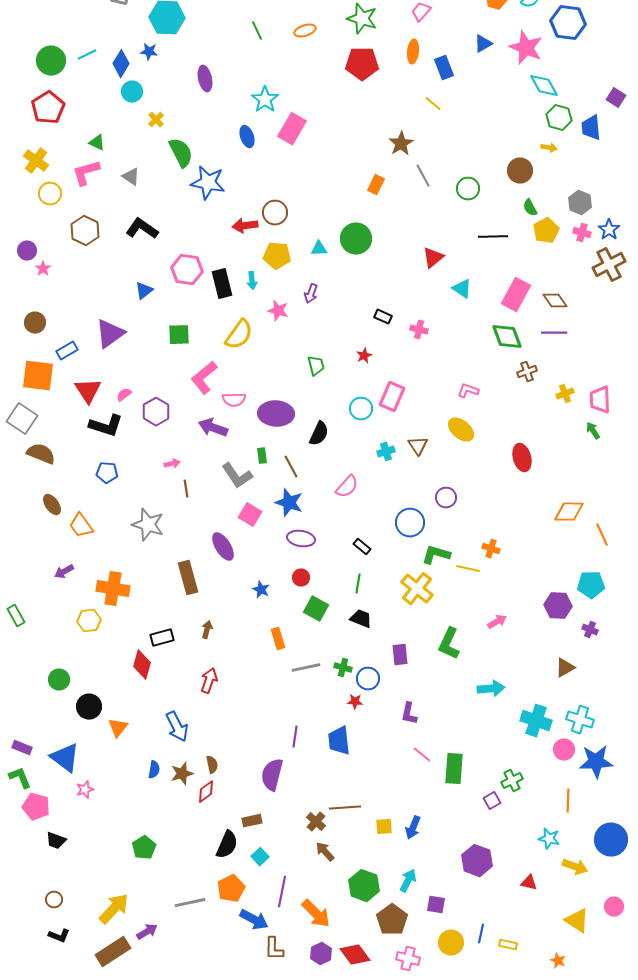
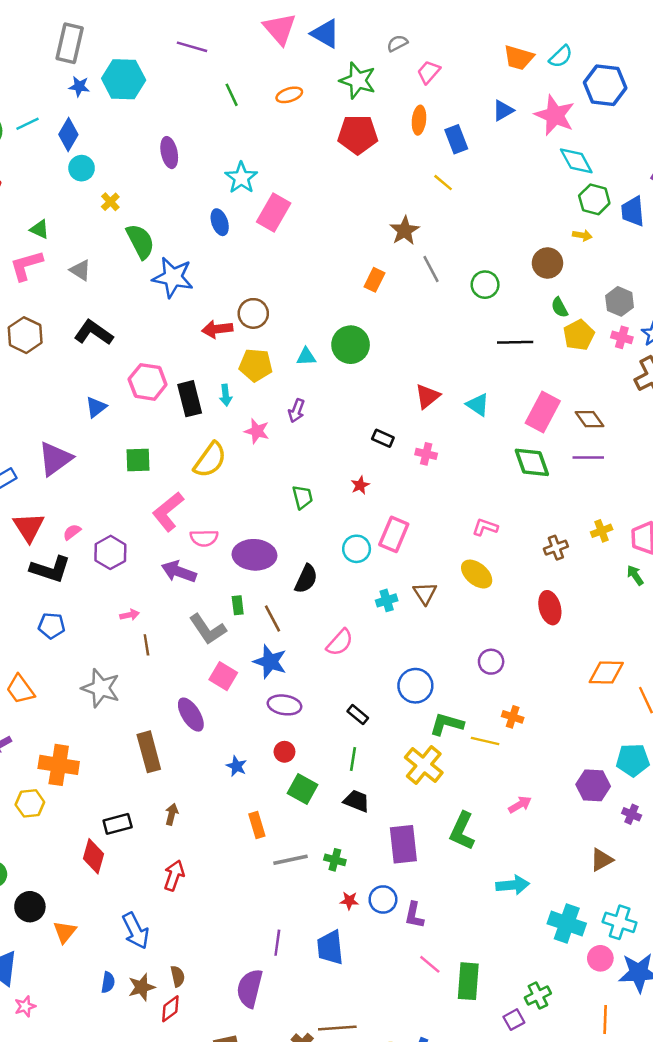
blue star: (149, 52) -> (79, 86), moved
red triangle: (433, 258) -> (427, 396), moved
brown cross: (527, 372) -> (556, 548), moved
purple circle: (446, 498) -> (491, 662), moved
purple rectangle: (400, 655) -> (403, 844), size x1.5
blue circle: (368, 679) -> (383, 899), moved

